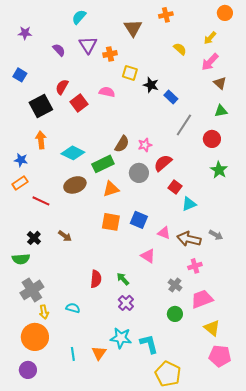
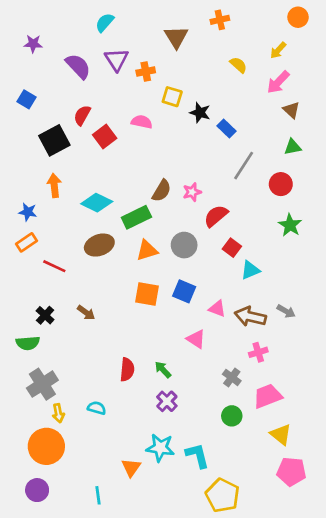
purple semicircle: (59, 50) -> (78, 66), size x1.5
gray circle: (139, 173) -> (184, 245), moved
cyan line: (73, 354) -> (98, 495), moved

